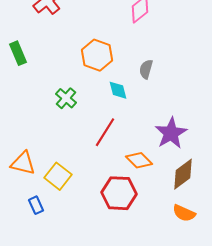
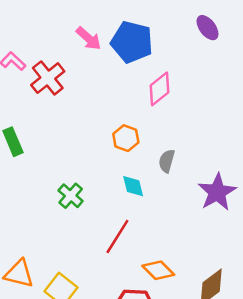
orange hexagon: (97, 55) -> (126, 138), moved, size x0.7
purple star: (171, 133) -> (217, 192), moved

